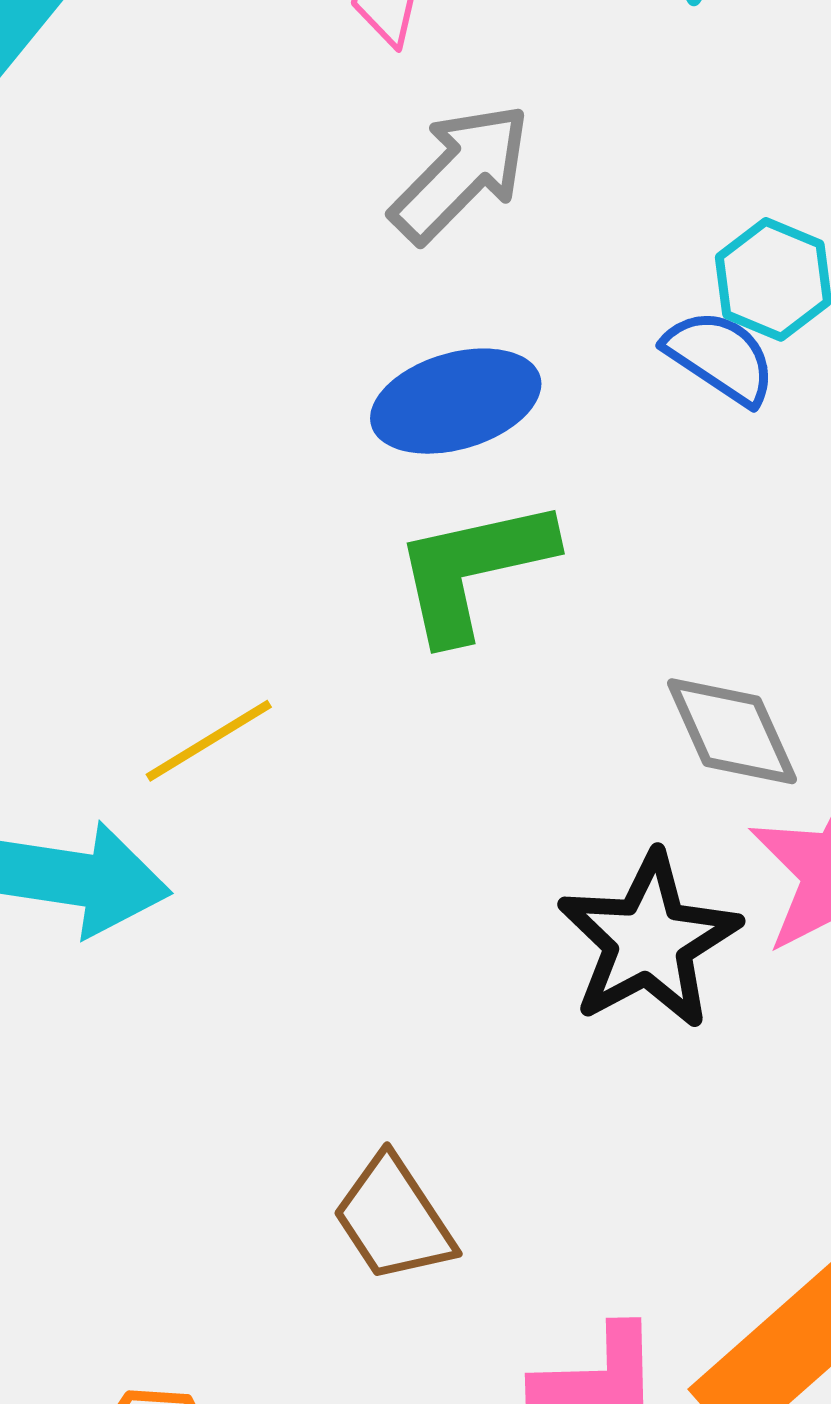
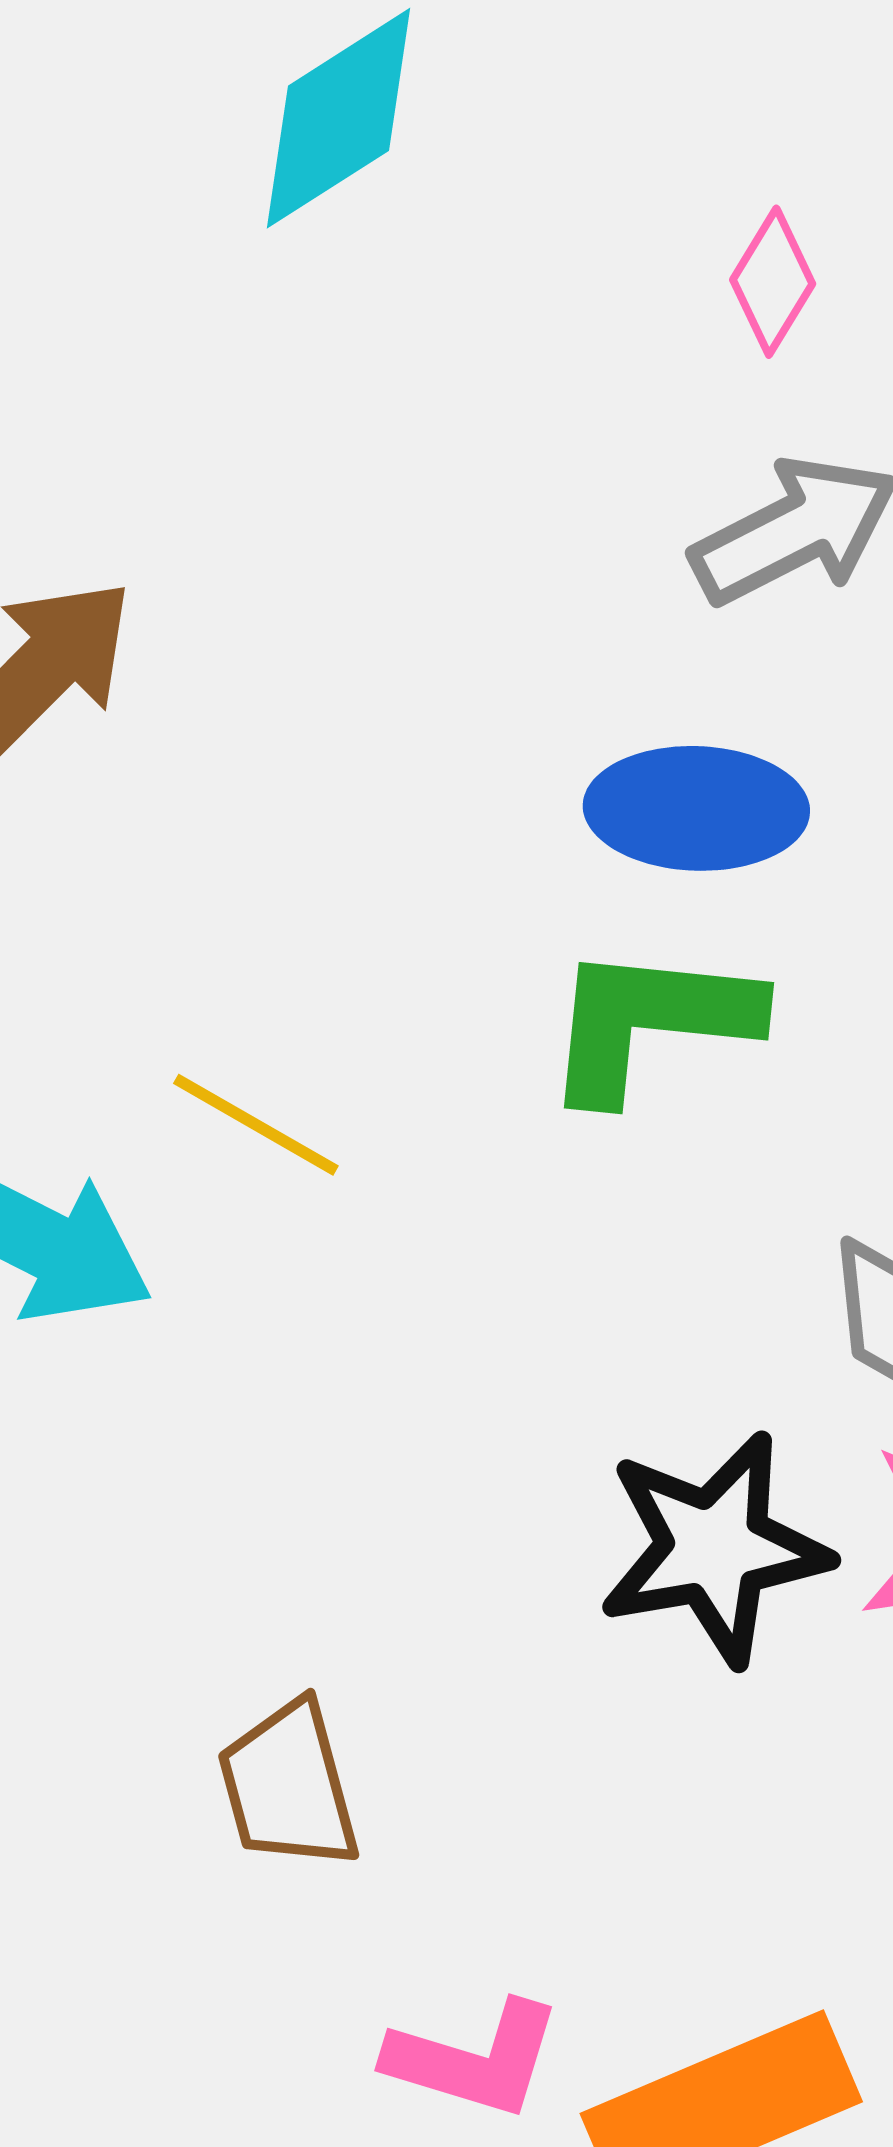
yellow line: (209, 741) -> (256, 1125), turned 43

